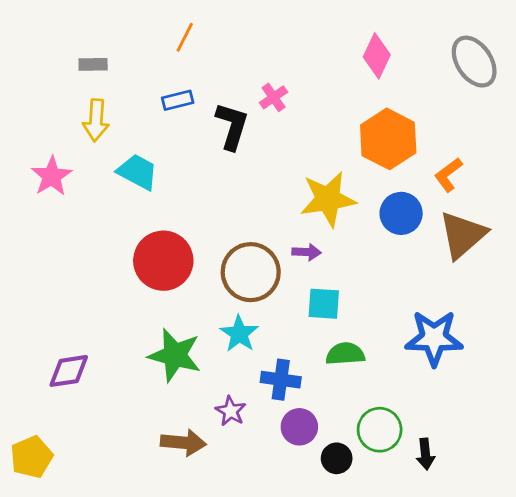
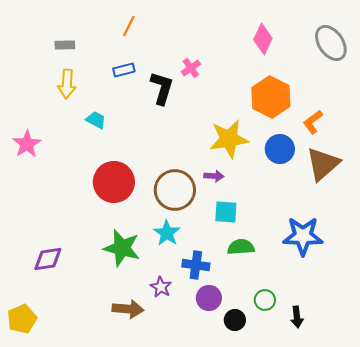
cyan trapezoid: (138, 172) -> (96, 120), size x0.7
pink star: (52, 176) -> (27, 144), moved
green circle: (380, 430) -> (265, 300), size x0.7

